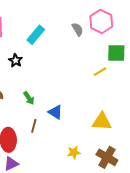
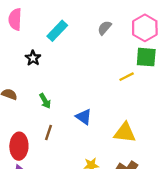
pink hexagon: (101, 21) -> (145, 28), moved
gray semicircle: (78, 29) -> (105, 28), turned -112
blue triangle: (55, 112) -> (84, 117), moved

